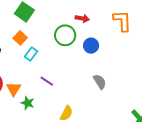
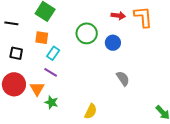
red arrow: (82, 18) -> (118, 16), moved
orange square: (20, 38) -> (42, 38), turned -32
purple line: (47, 81) -> (51, 72), moved

